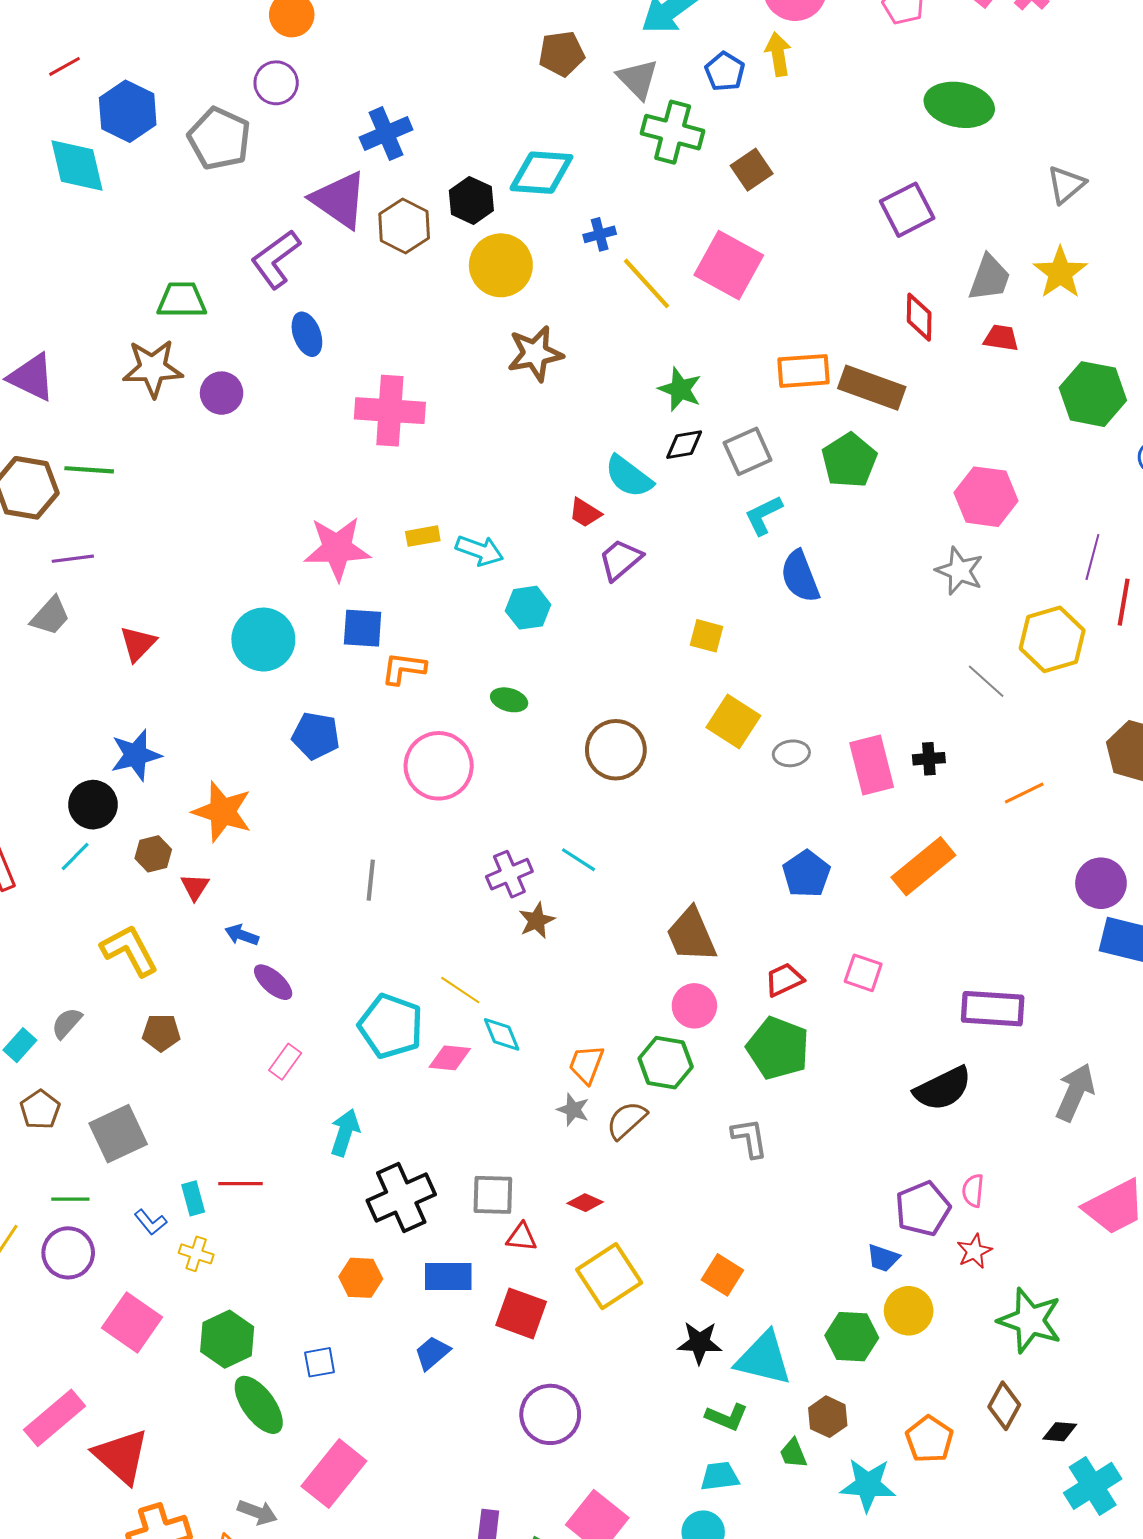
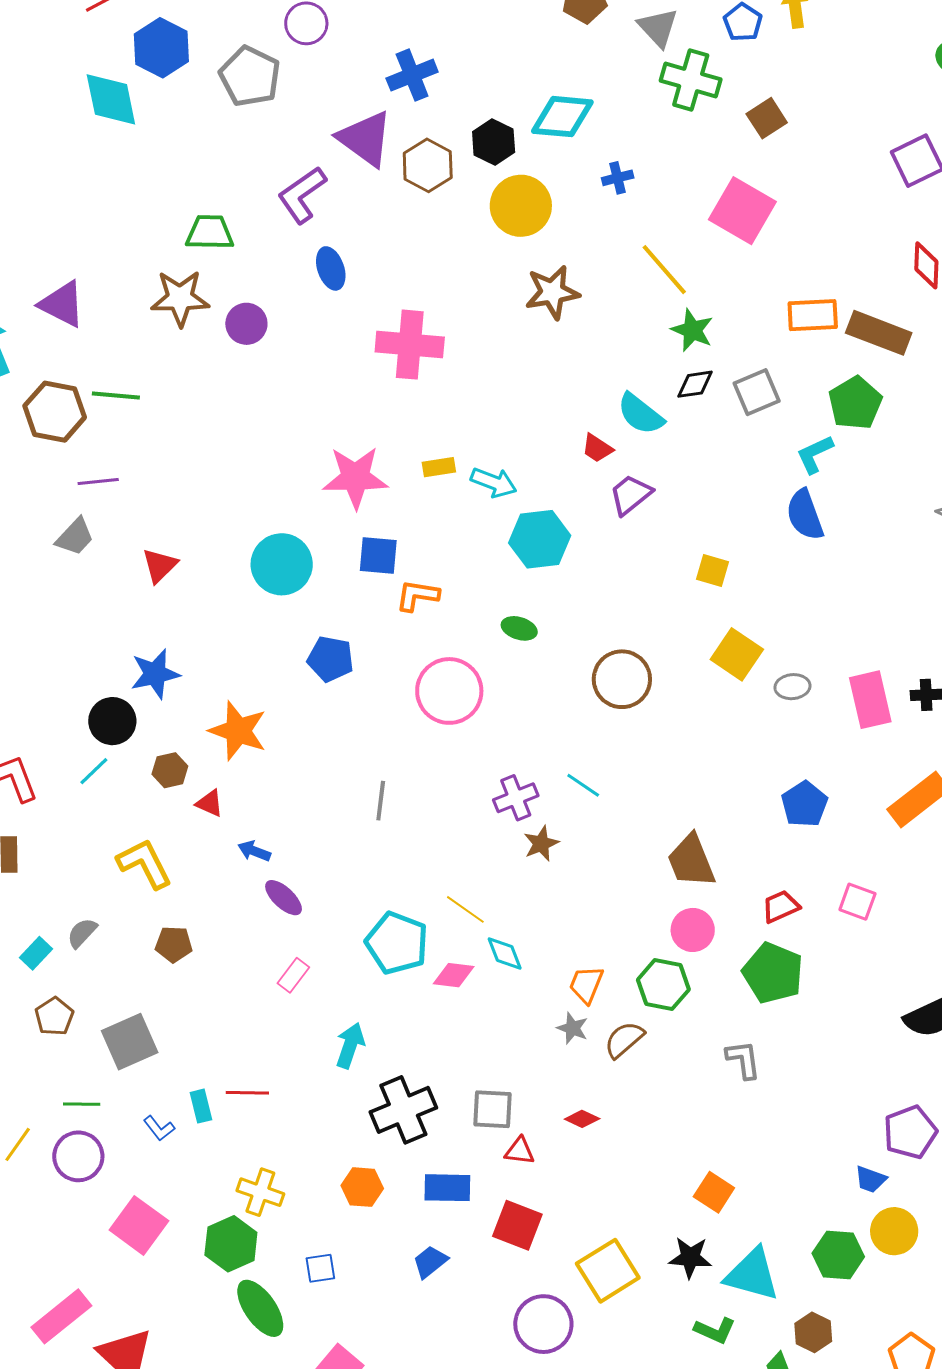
yellow line: (647, 283) -> (664, 270), moved
cyan L-shape: (764, 515) -> (815, 454), moved
cyan hexagon: (528, 608) -> (540, 539), size x1.4
red triangle: (195, 887) -> (210, 803), turned -40
yellow cross: (196, 1254) -> (260, 1192), moved, size x1.4
yellow square: (609, 1276) -> (608, 1271), moved

